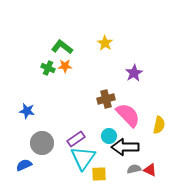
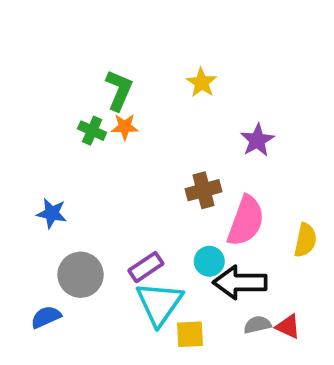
green L-shape: (62, 47) -> (119, 90), turned 75
pink semicircle: (128, 115) -> (246, 221), turned 64

